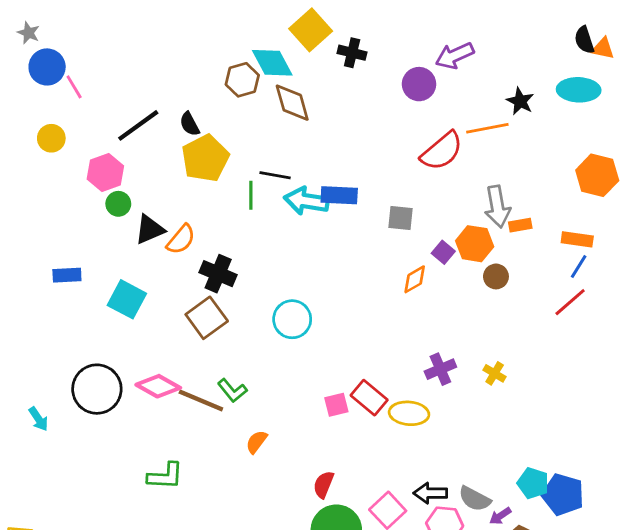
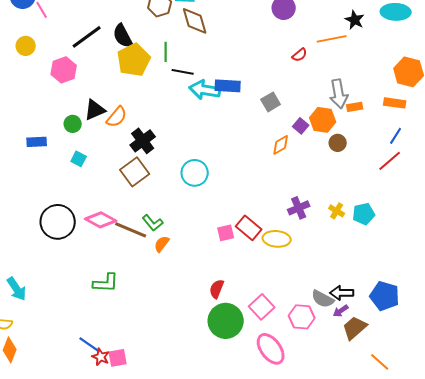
black semicircle: (190, 124) -> (123, 36), size x1.4
red semicircle: (442, 151) -> (300, 55), size x0.5
green line: (251, 195) -> (166, 52), moved
green circle: (118, 204) -> (73, 124), moved
gray square: (400, 218) -> (271, 102), turned -36
orange rectangle: (577, 239) -> (395, 103), moved
black cross: (218, 274) -> (143, 141), turned 30
cyan square: (127, 299) -> (79, 159), size x0.6
cyan arrow: (38, 419) -> (17, 289), moved, size x1.4
orange semicircle: (257, 442) -> (162, 244), moved
cyan pentagon: (533, 483) -> (364, 214), moved, turned -30
black arrow: (430, 493) -> (342, 293), moved

